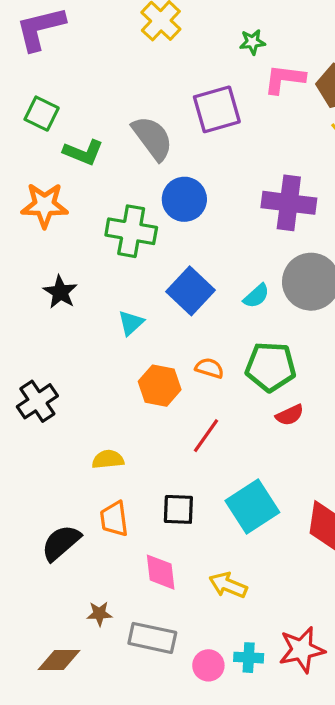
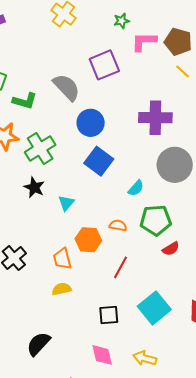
green cross: (131, 231) -> (40, 149), moved, turned -36
blue square: (190, 291) -> (99, 161), moved
black star: (60, 292) -> (34, 187), moved
cyan semicircle: (256, 296) -> (136, 188), moved
orange trapezoid: (114, 519) -> (62, 259), moved

